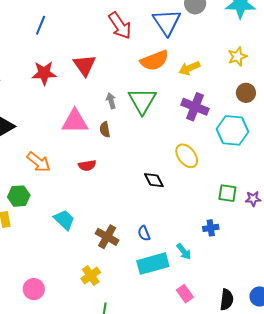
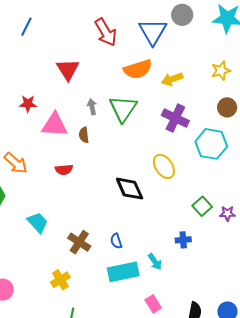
red star: (44, 73) -> (28, 104), moved, size x0.7
black diamond: (154, 180) -> (130, 189), size x1.4
green square: (227, 193) -> (202, 206), turned 36

